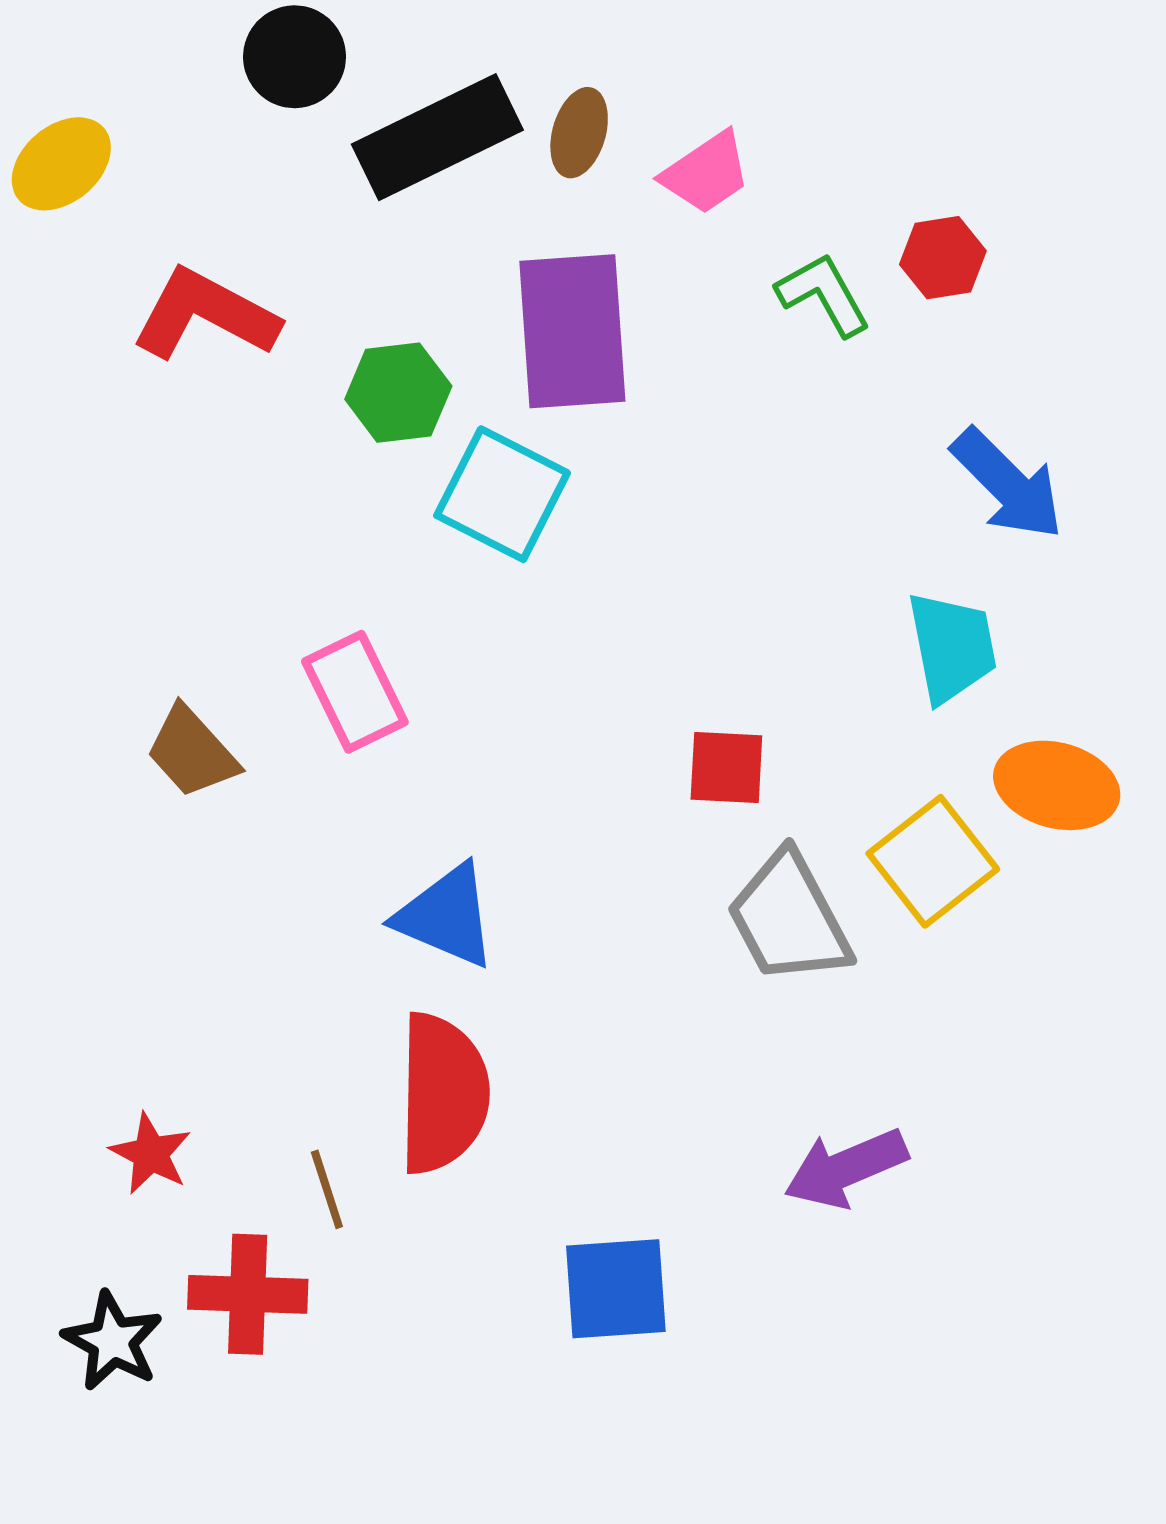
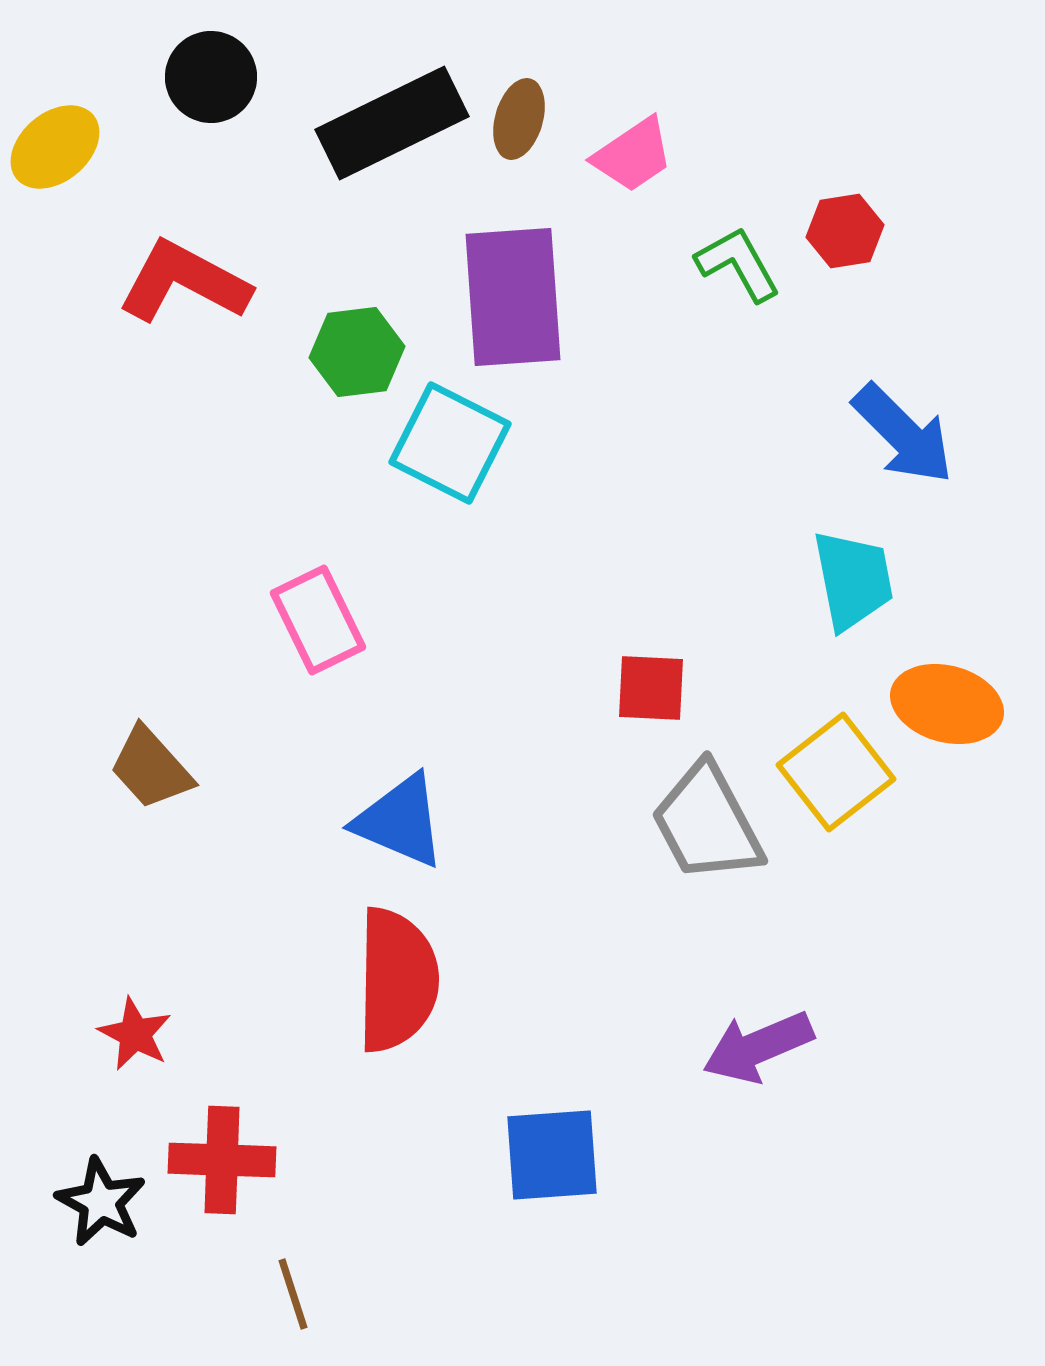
black circle: (295, 57) -> (211, 77), moved
brown trapezoid: (192, 752) -> (151, 768), moved
brown line: (327, 1189) -> (293, 1294), moved

